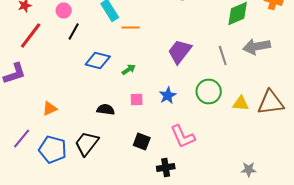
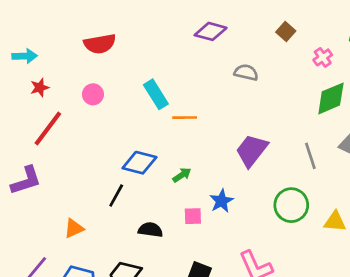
black line: (74, 32) -> (116, 196), moved
blue star: (168, 96) -> (222, 201), moved

